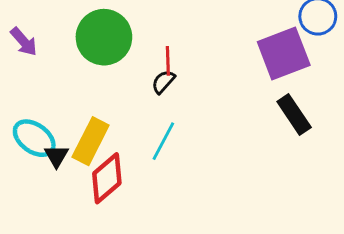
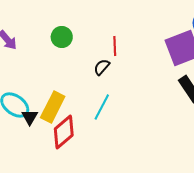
green circle: (104, 37) -> (62, 37), size x0.6
red line: (168, 61) -> (115, 46), moved

